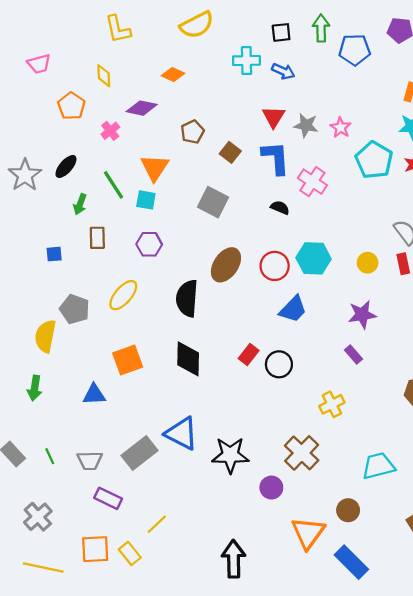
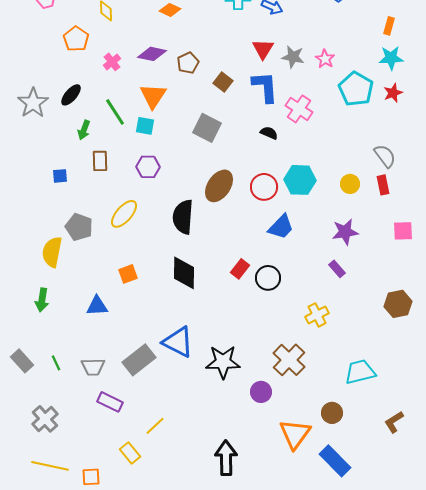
purple diamond: (142, 108) -> (152, 54), moved
orange square: (128, 360) -> (128, 274), size x0.7
orange square: (95, 549) -> (91, 477), moved, size x0.7

